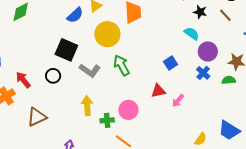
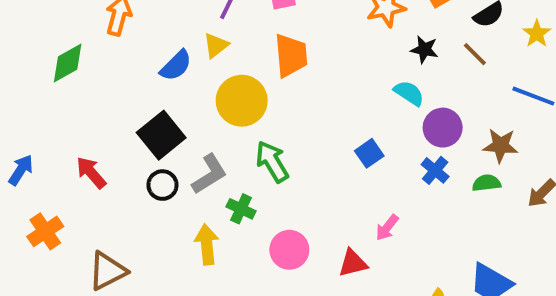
black square: (66, 50) -> (161, 135), turned 30
gray L-shape: (90, 70) -> (209, 174), turned -65
black circle: (53, 76) -> (162, 185), moved
red arrow: (23, 80) -> (91, 173), moved
red triangle: (158, 91) -> (353, 263), moved
green cross: (107, 120) -> (241, 209), moved, turned 32

